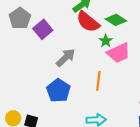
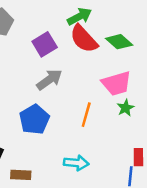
purple square: (43, 29) -> (45, 44), moved
green star: (106, 41) -> (126, 108), moved

